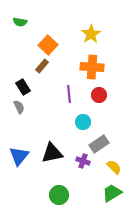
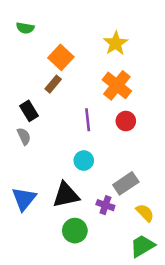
orange cross: (92, 67) -> (117, 85), turned 35
cyan circle: (83, 122) -> (84, 161), moved
green circle: (59, 195) -> (75, 231), moved

